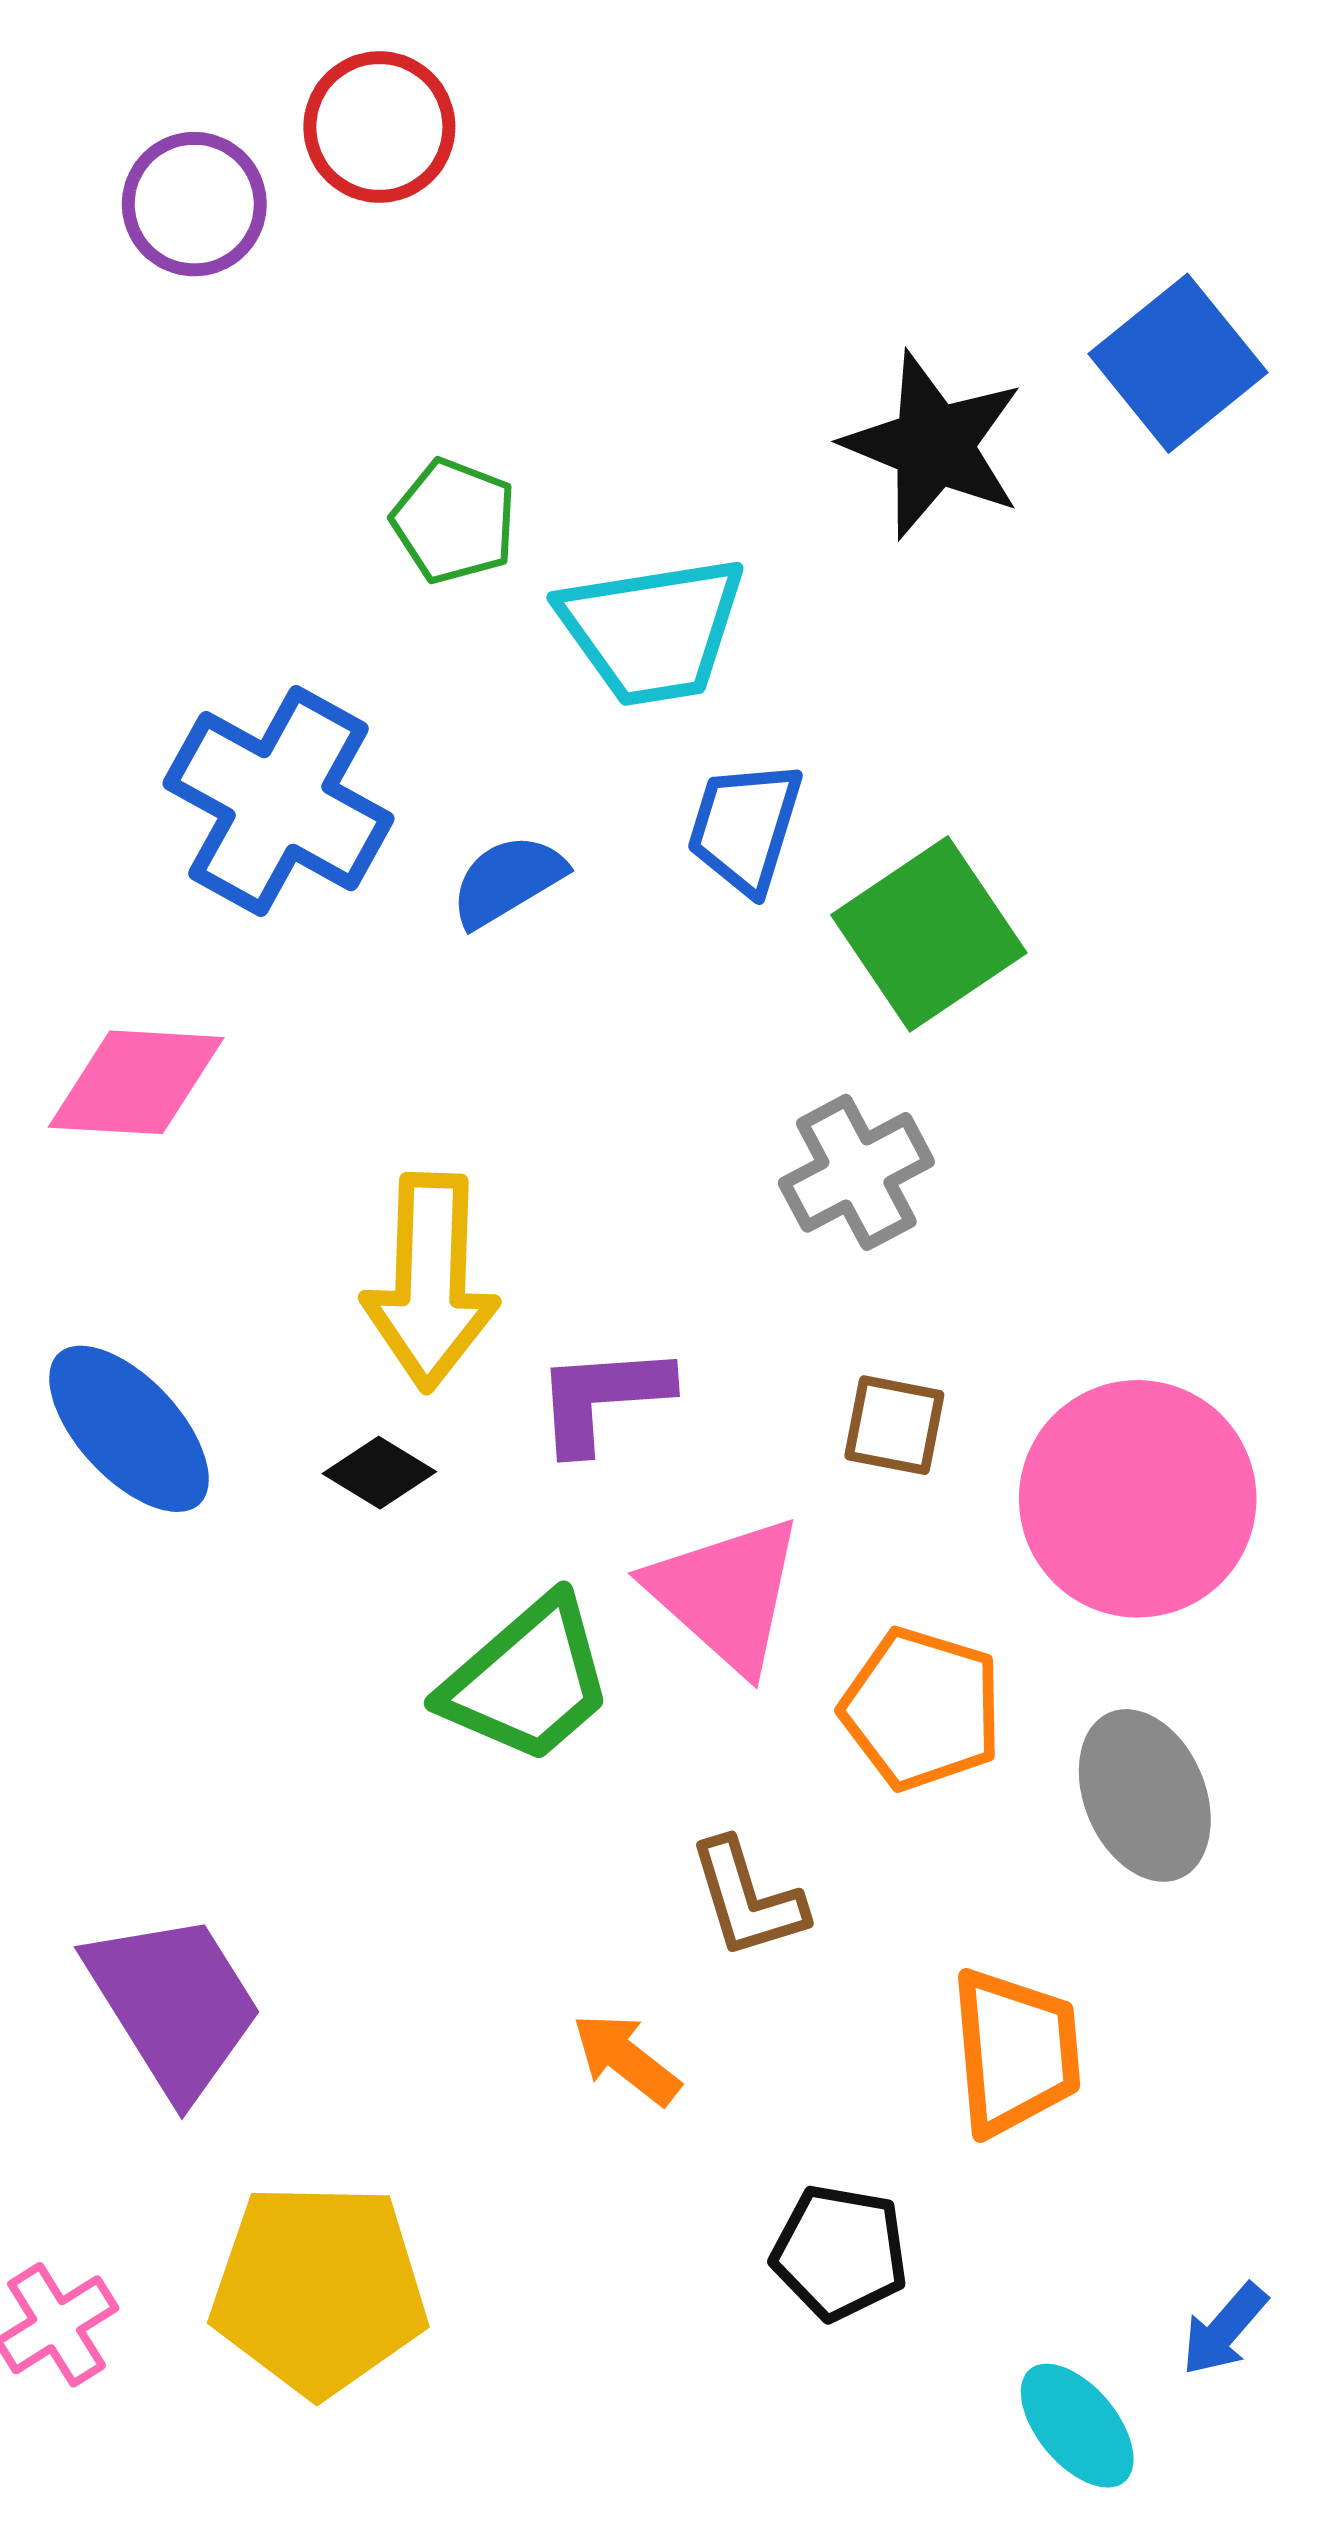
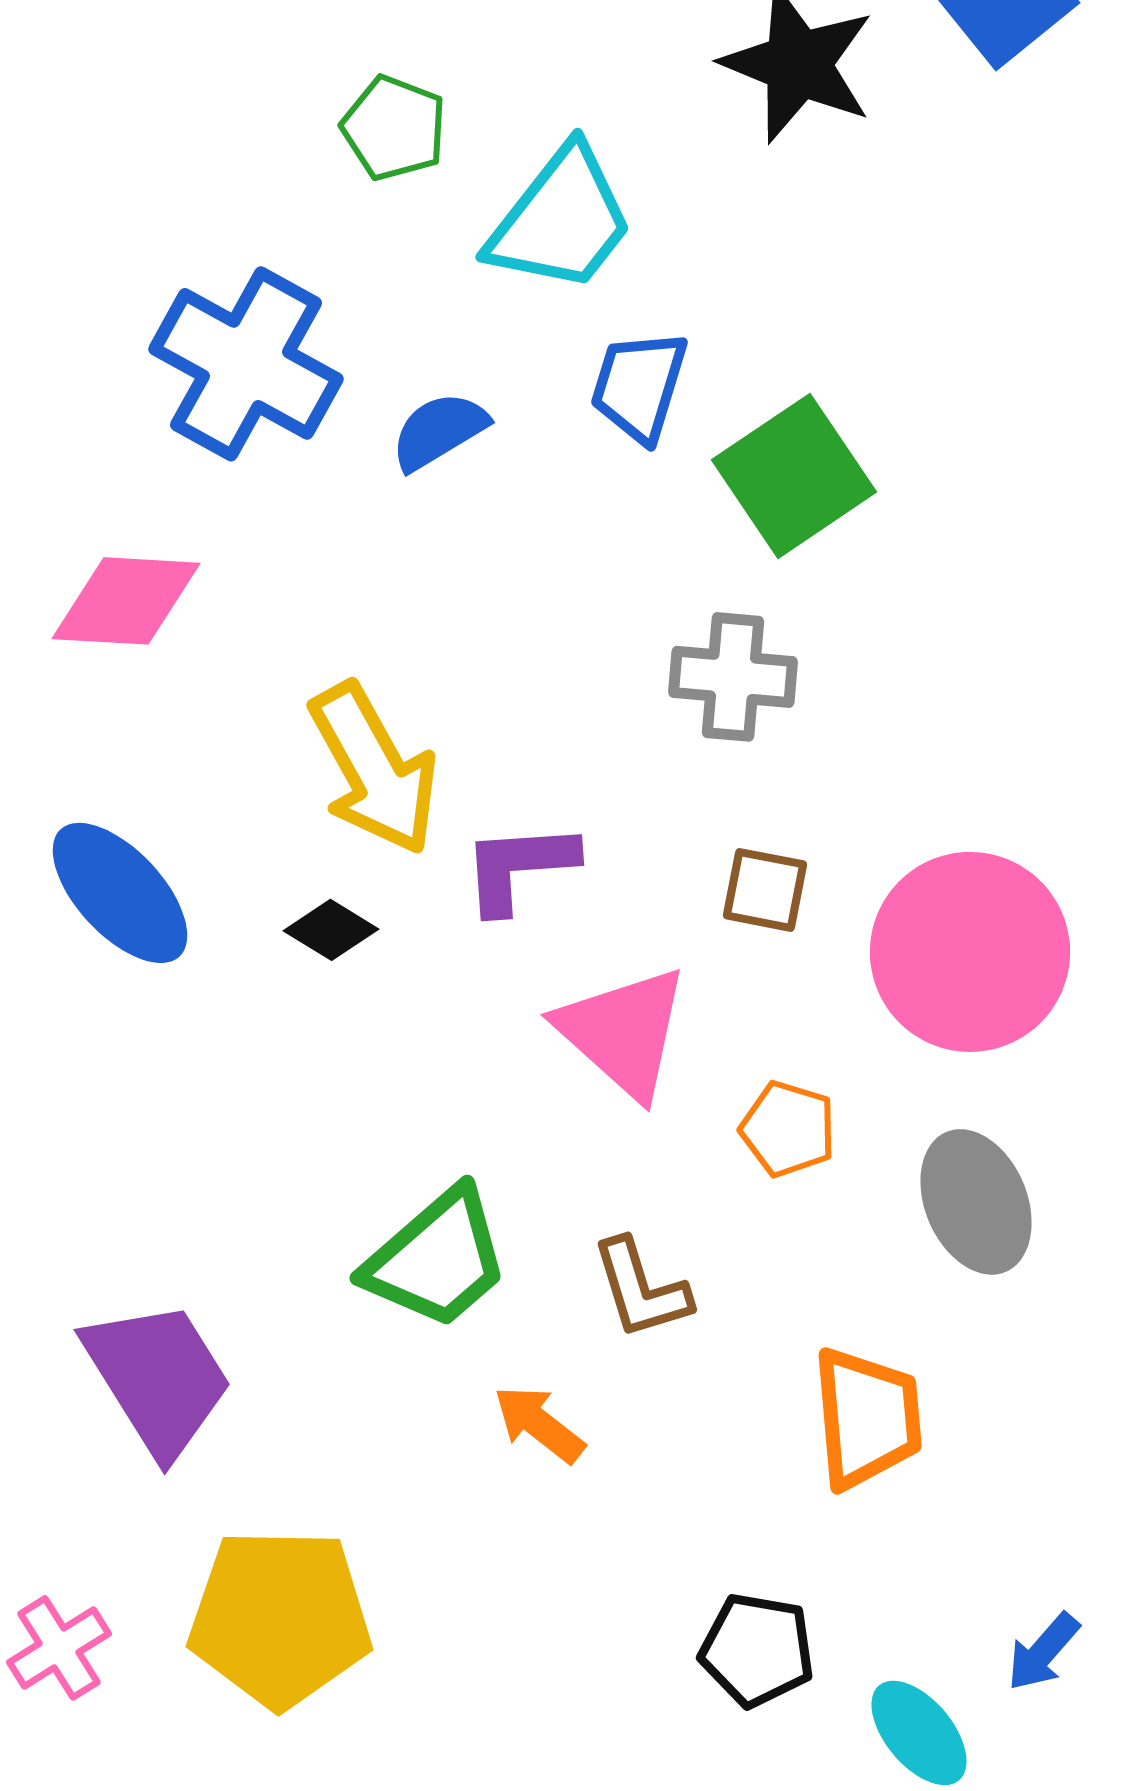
cyan trapezoid: (652, 630) -> (561, 220), turned -43
gray cross: (856, 1172) -> (733, 677), turned 33
yellow arrow: (430, 1282) -> (374, 769), turned -31
green trapezoid: (528, 1680) -> (437, 1259), moved
orange pentagon: (922, 1709) -> (788, 1129), size x0.7
black pentagon: (840, 2252) -> (757, 1650), moved

